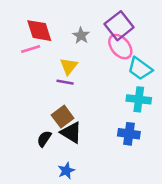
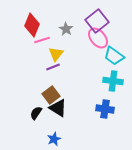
red diamond: (39, 31) -> (32, 25), turned 40
pink line: (31, 49) -> (42, 40), moved
purple line: (65, 82) -> (53, 67), turned -32

